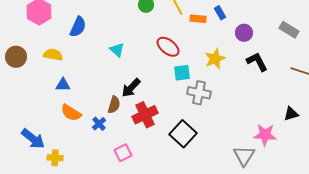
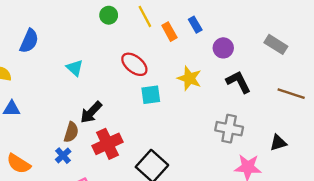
orange rectangle: (198, 19) -> (169, 32), turned 56
yellow star: (215, 59) -> (189, 78), turned -30
gray cross: (199, 93) -> (229, 129), moved
orange semicircle: (71, 113) -> (19, 164), moved
blue cross: (99, 124) -> (63, 156), moved

